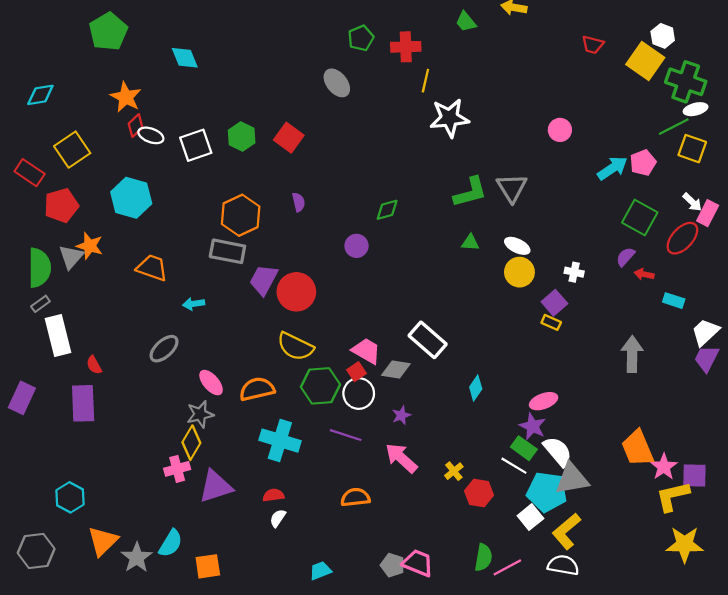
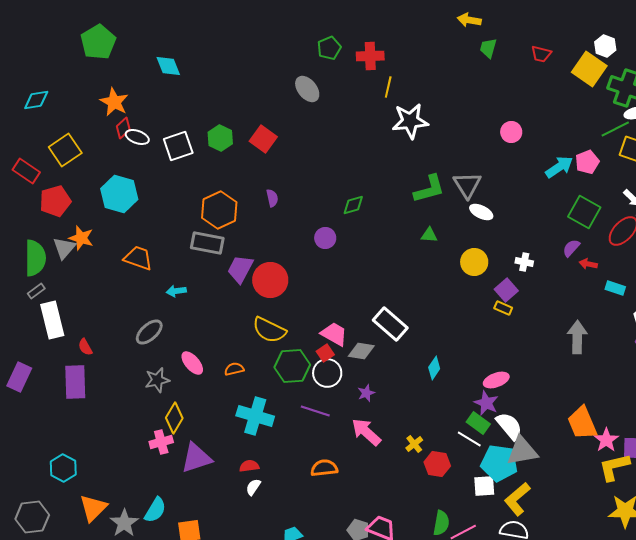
green trapezoid: (466, 22) -> (488, 48), moved, turned 55
white ellipse: (517, 246) -> (481, 212), moved
orange semicircle: (257, 389) -> (234, 369), size x0.6
gray star: (200, 414) -> (157, 380), moved
white square: (530, 517) -> (484, 486), turned 35

